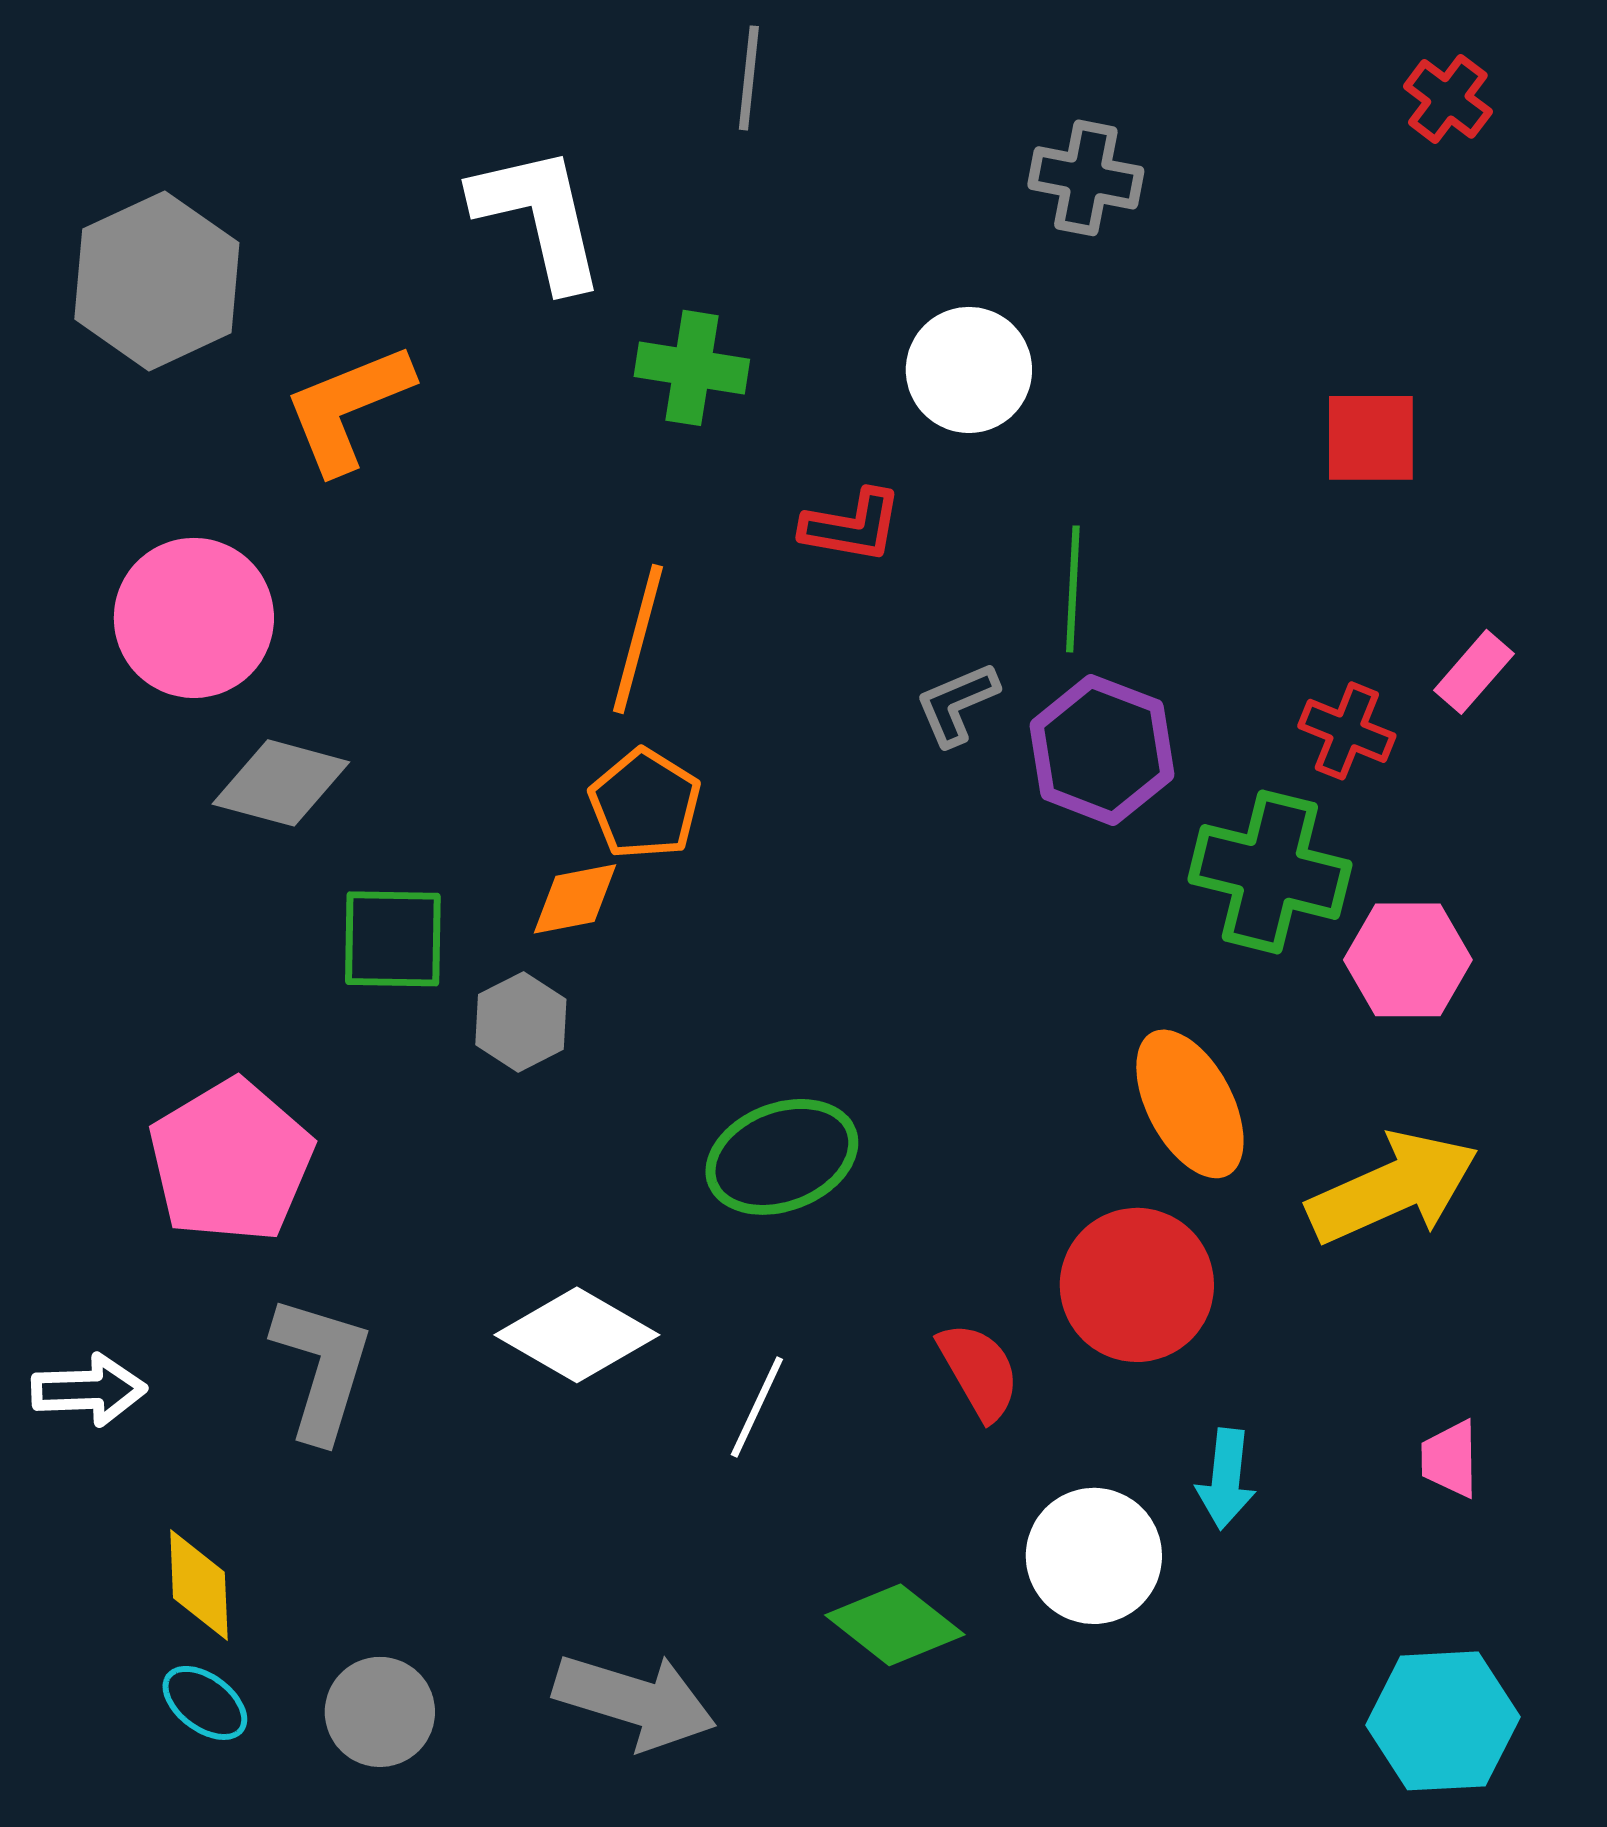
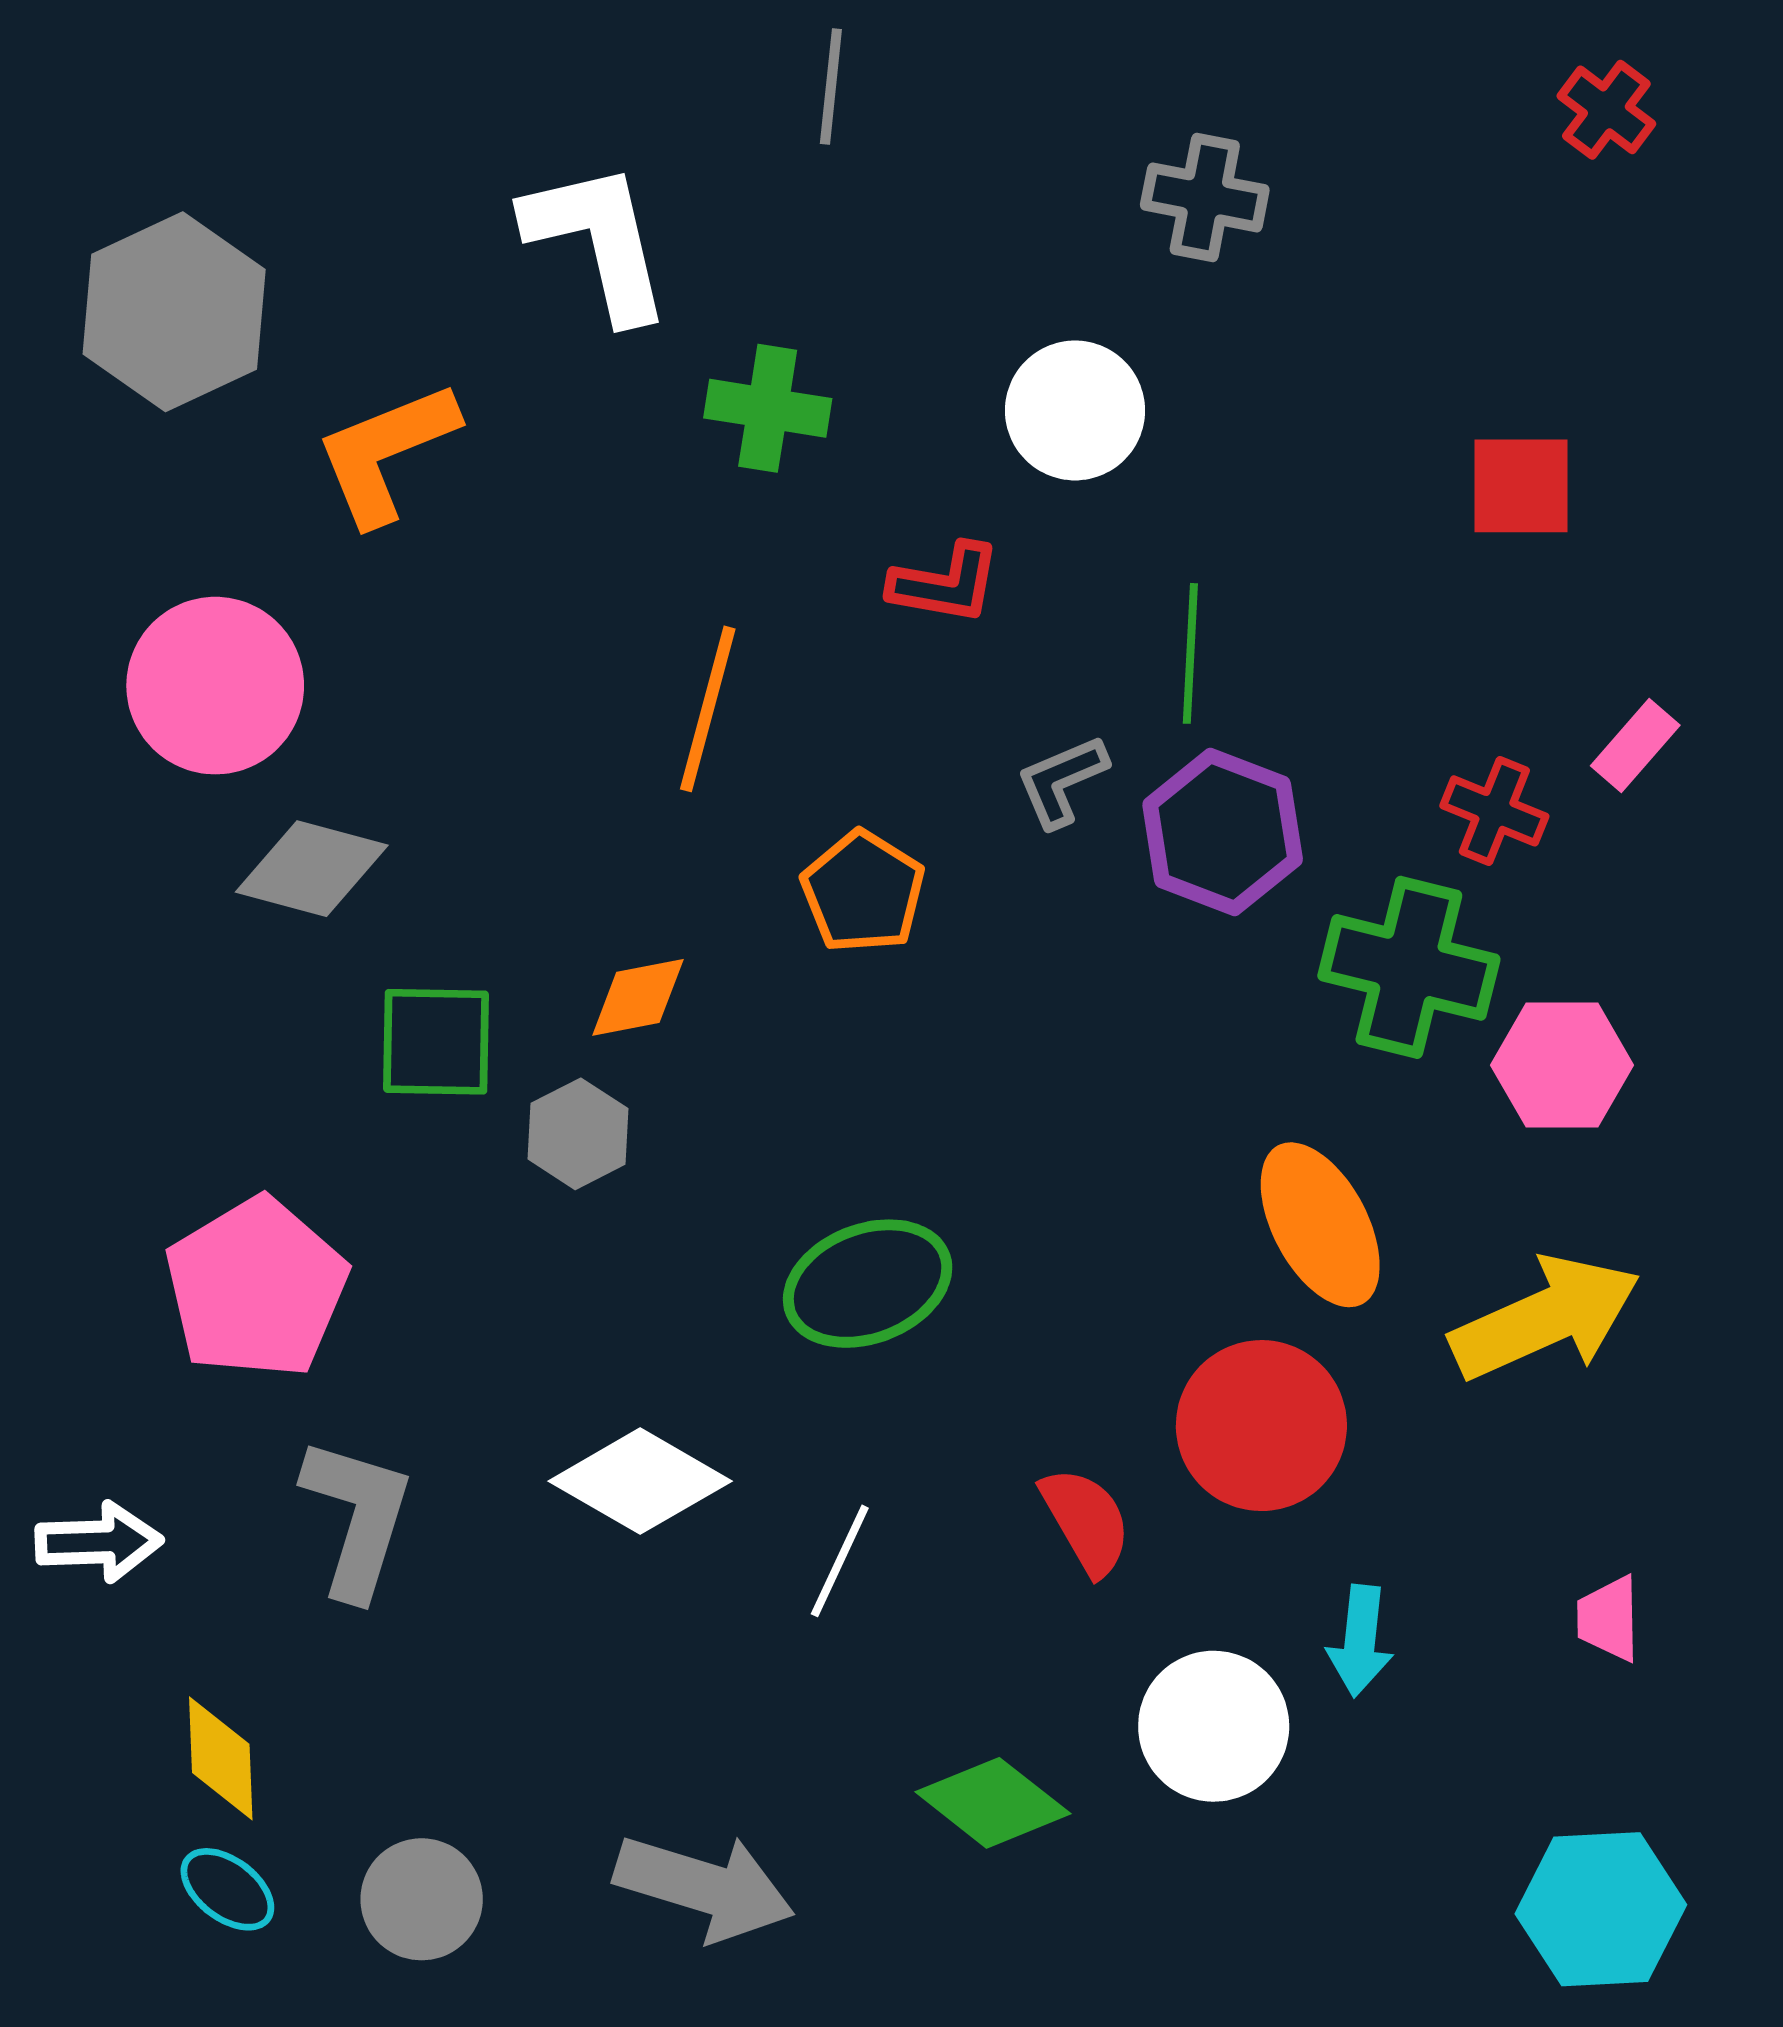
orange pentagon: (645, 804) -> (863, 892), moved

